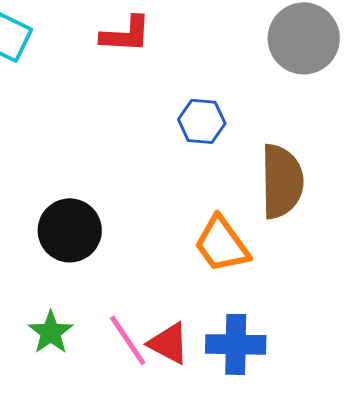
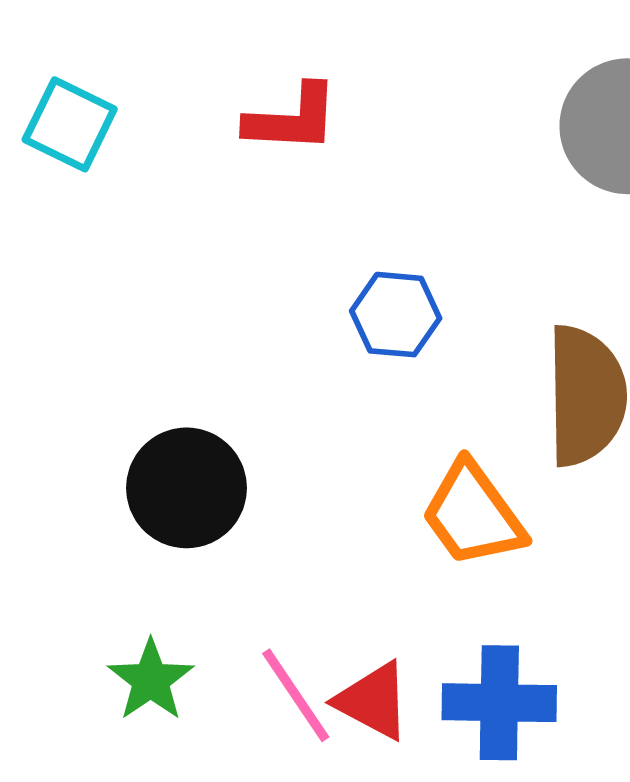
blue hexagon: (202, 121) -> (396, 315), moved

